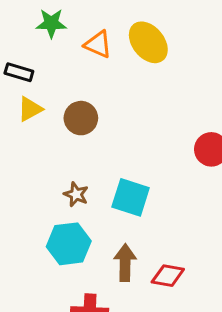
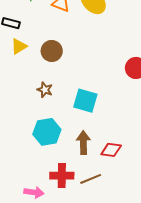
brown star: (76, 194) -> (45, 90), moved

